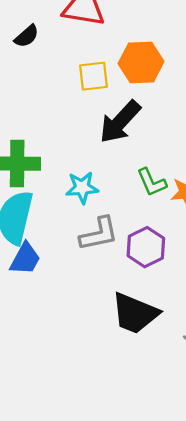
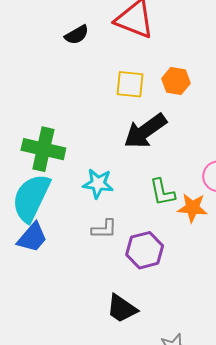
orange hexagon: (141, 63) -> (176, 81), size x0.7
gray L-shape: (99, 234) -> (104, 229), size x0.7
black trapezoid: (135, 313) -> (122, 308), size x0.7

